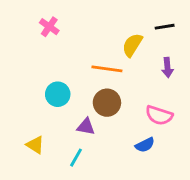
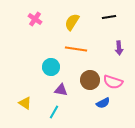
black line: (165, 27) -> (109, 17), moved
yellow semicircle: (132, 45) -> (72, 22), moved
cyan circle: (58, 94) -> (51, 67), moved
brown circle: (107, 103) -> (90, 80), moved

